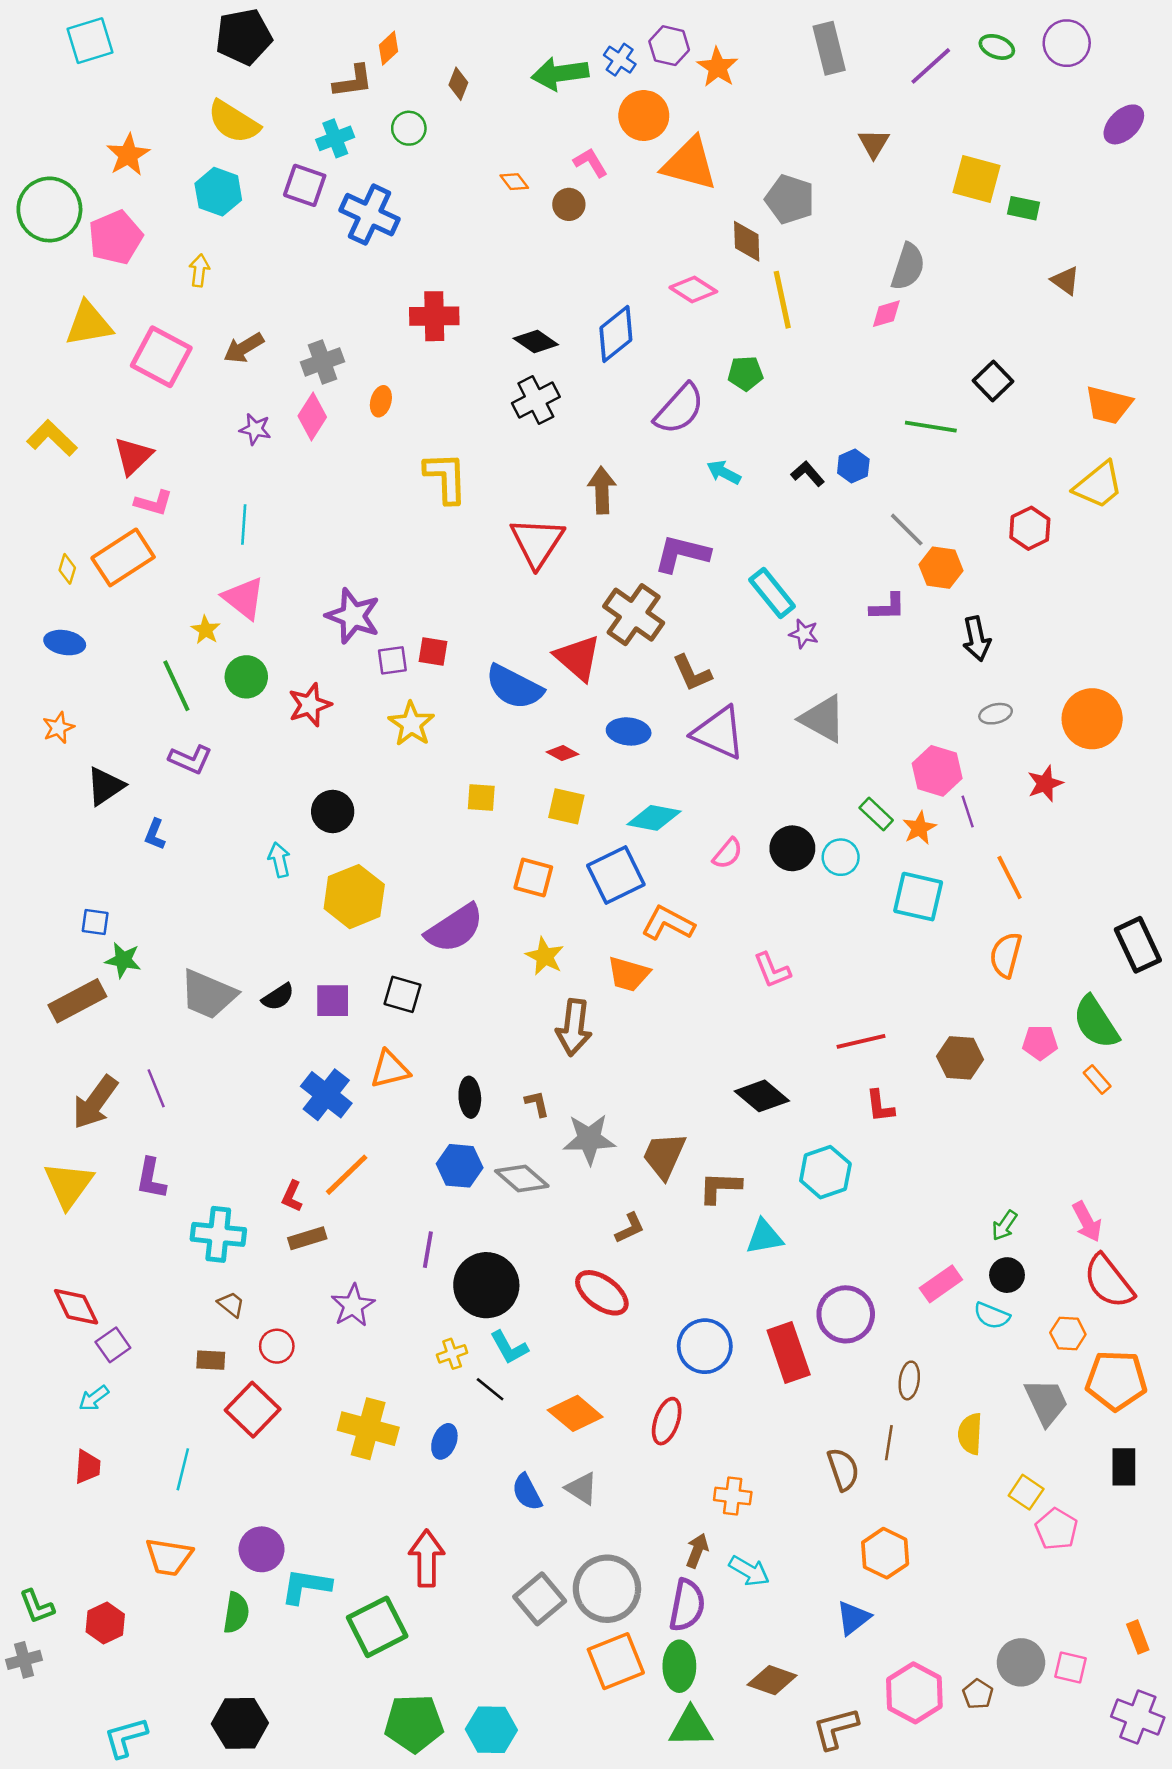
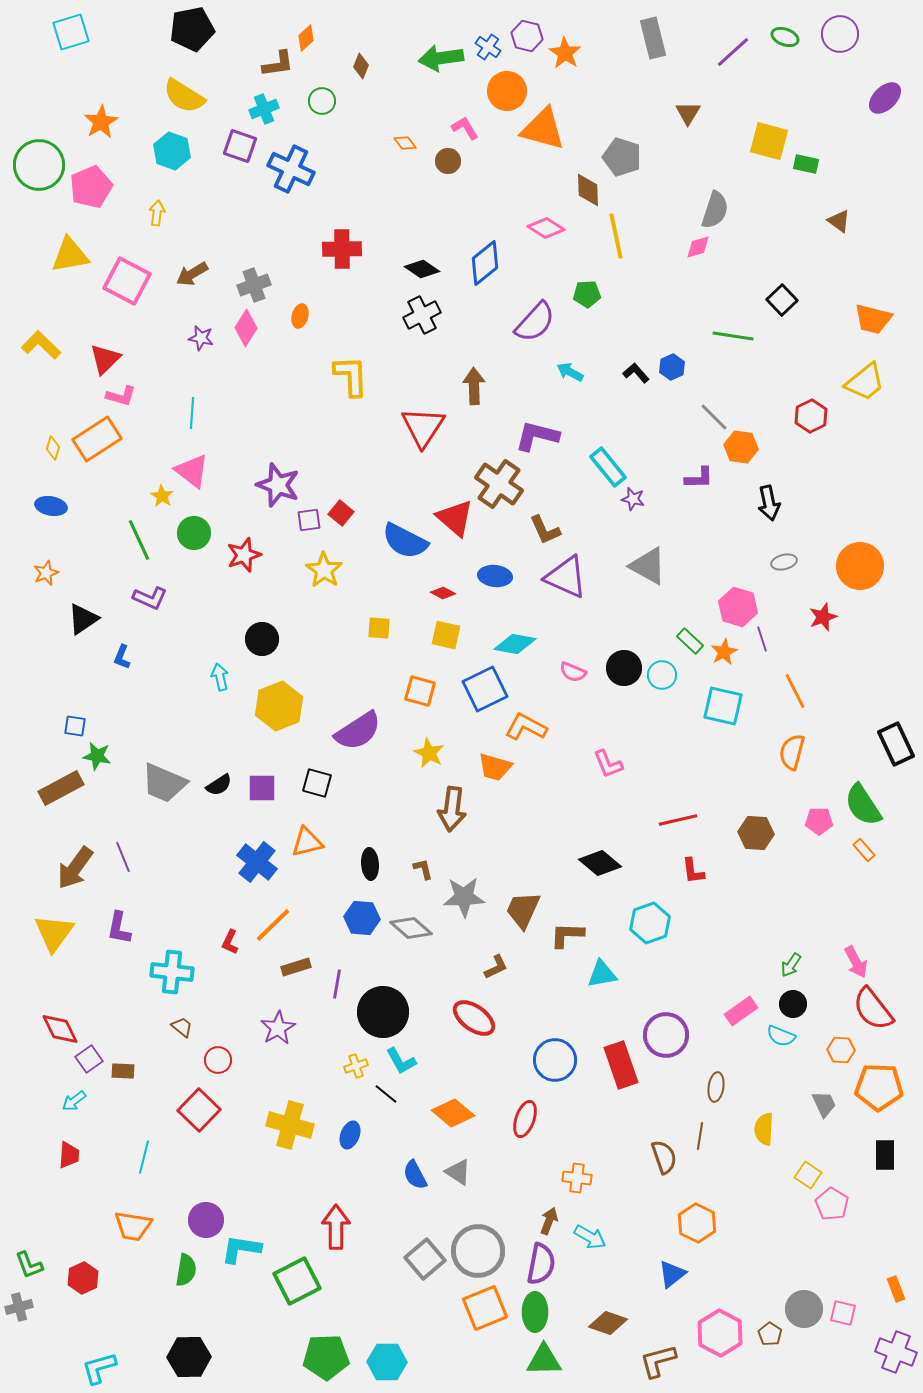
red square: (433, 651) -> (341, 513), turned 30
pink semicircle: (728, 853) -> (573, 672), turned 72
brown rectangle: (307, 1238) -> (296, 967), moved
brown rectangle: (211, 1360) -> (123, 1071), moved
gray trapezoid: (1046, 1402) -> (824, 1104), size x0.7

